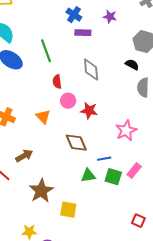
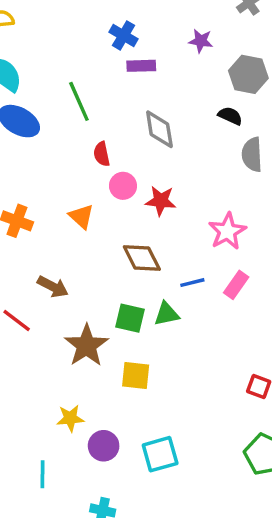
purple star: (110, 17) -> (201, 41), moved
brown arrow: (24, 156) -> (53, 287), turned 60
pink rectangle: (134, 171) -> (236, 285), moved
green square: (113, 177) -> (130, 318), moved

